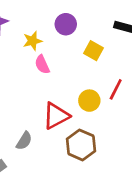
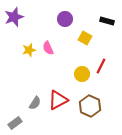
yellow star: (32, 41) -> (29, 50), moved
red triangle: (56, 116) -> (58, 100), moved
brown hexagon: (81, 145) -> (90, 106), moved

